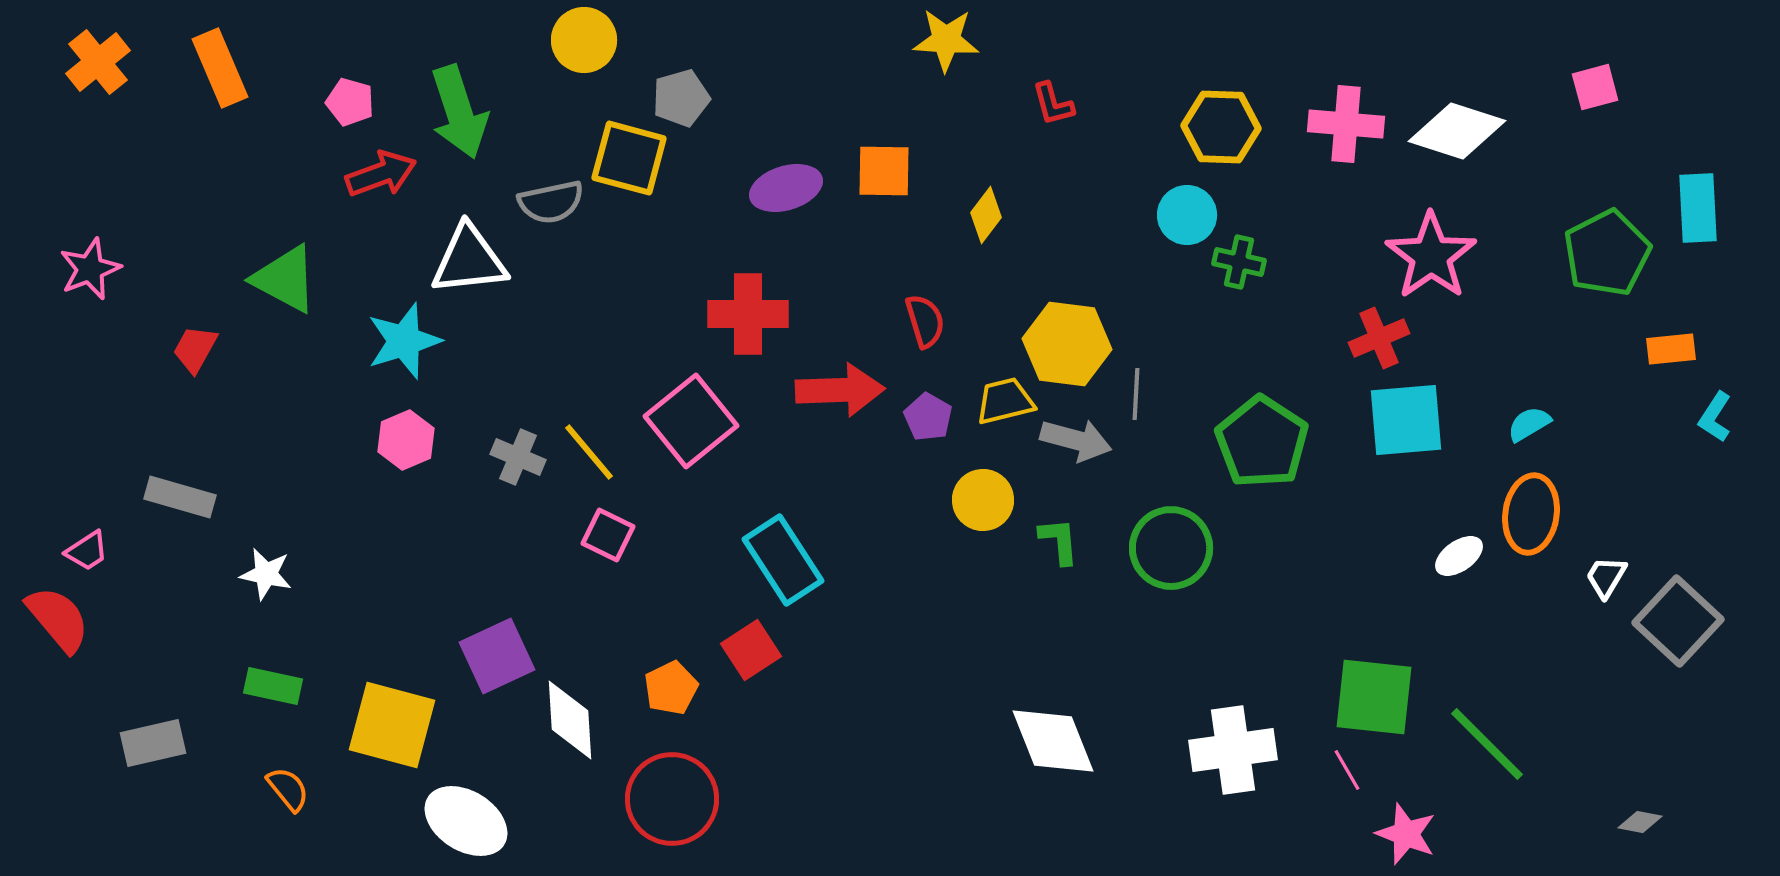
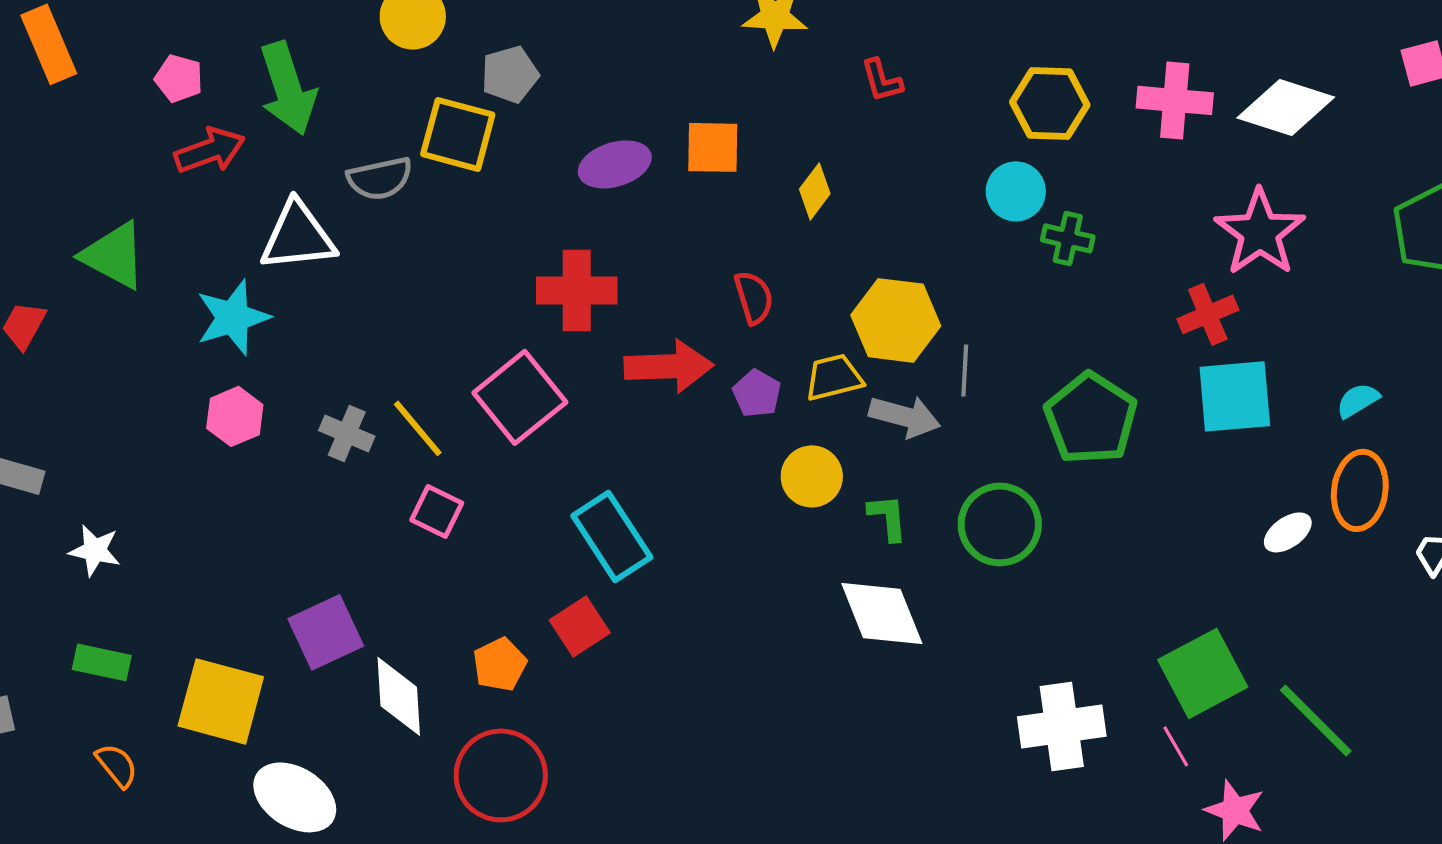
green square: (1374, 697) -> (1203, 673), turned -34
white diamond: (1053, 741) -> (882, 613), moved

